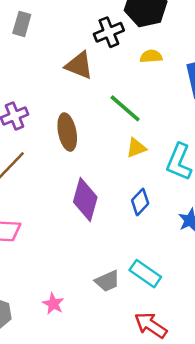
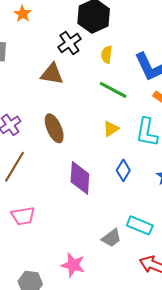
yellow semicircle: (151, 56) -> (107, 55), turned -66
green line: (125, 108) -> (113, 90), moved
pink star: (53, 304) -> (73, 265), size x1.4

